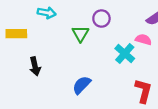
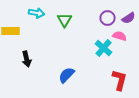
purple circle: (101, 19) -> (108, 18), moved
green triangle: (80, 34) -> (64, 20), moved

